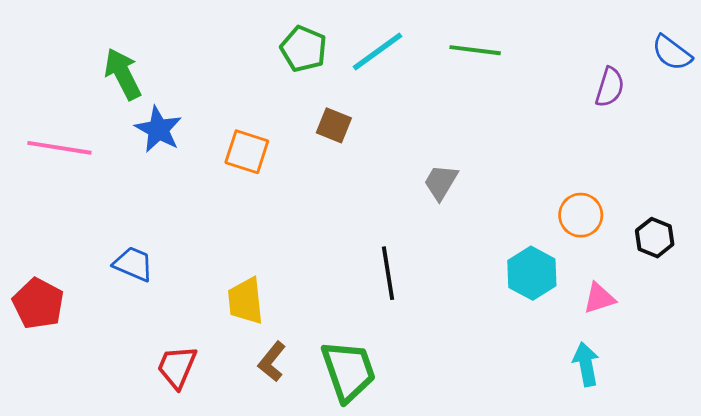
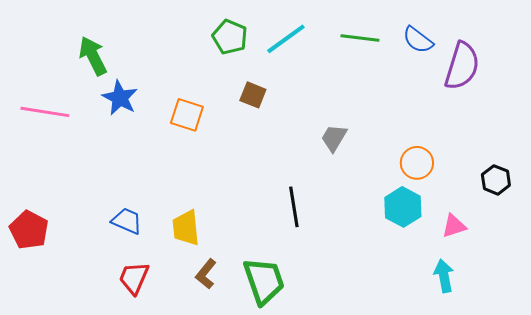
blue semicircle: (672, 53) -> (418, 40), moved
purple semicircle: (610, 87) -> (462, 66), size x1.6
orange circle: (581, 215) -> (417, 163), moved
blue trapezoid: (133, 264) -> (127, 221), moved

